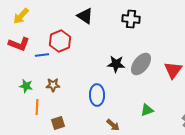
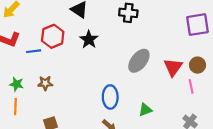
black star: (116, 64) -> (89, 39), moved, turned 30
blue ellipse: (97, 95) -> (110, 97), moved
orange line: (37, 107) -> (15, 107), moved

